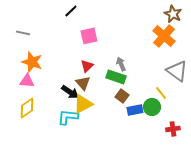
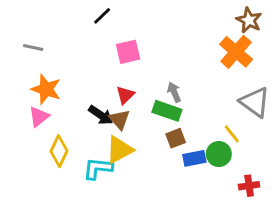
pink triangle: (27, 81) -> (39, 117), turned -42
black arrow: (70, 92) -> (101, 115), moved
brown square: (122, 96) -> (176, 138), turned 32
yellow diamond: (27, 108) -> (59, 151), moved, turned -30

